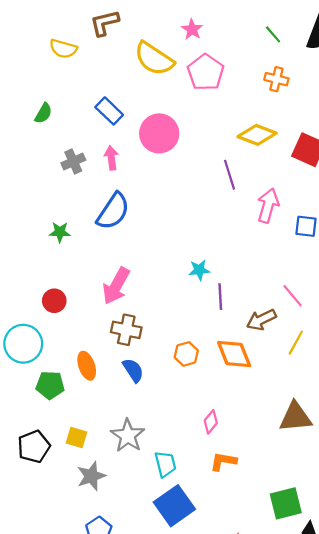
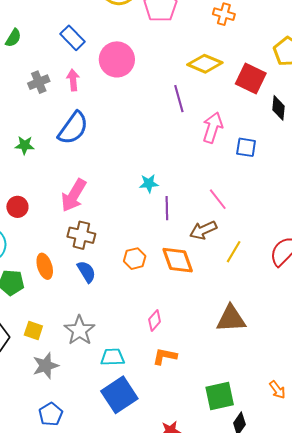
pink line: (293, 296) -> (218, 199), moved
cyan trapezoid: (165, 464) -> (112, 357), turned -80

